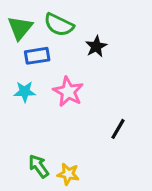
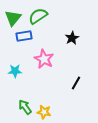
green semicircle: (59, 25) -> (38, 16), turned 120
black star: (96, 47) -> (72, 38), moved
cyan star: (25, 92) -> (15, 71), moved

